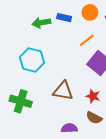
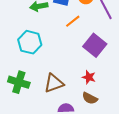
orange line: (87, 40) -> (73, 21), moved
brown triangle: (63, 91) -> (54, 83), moved, turned -30

